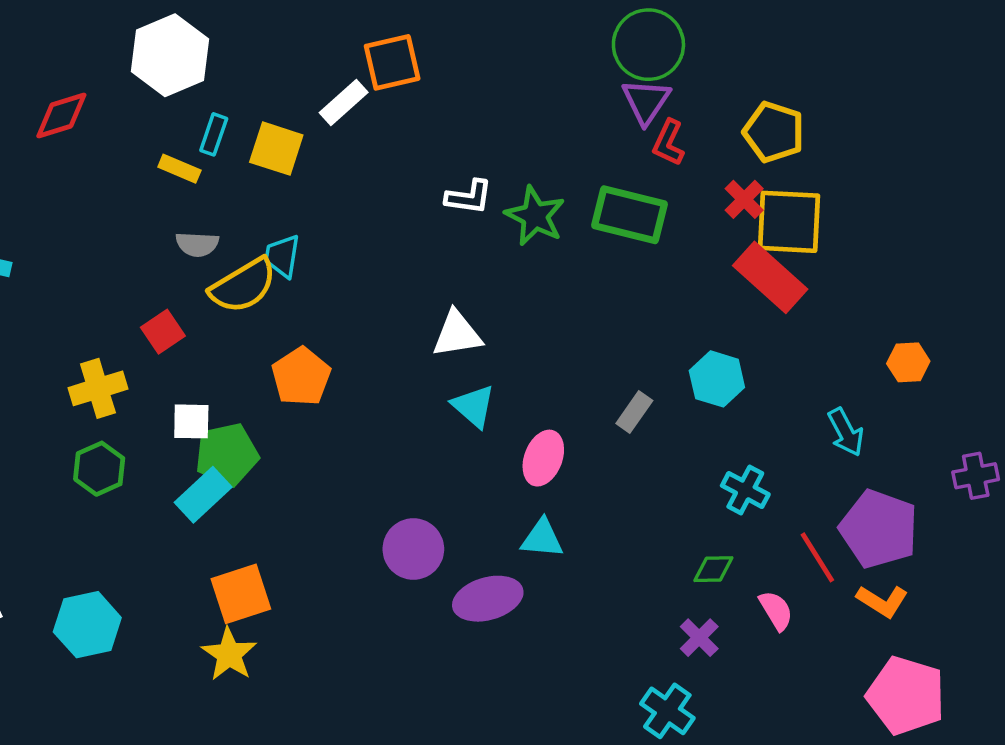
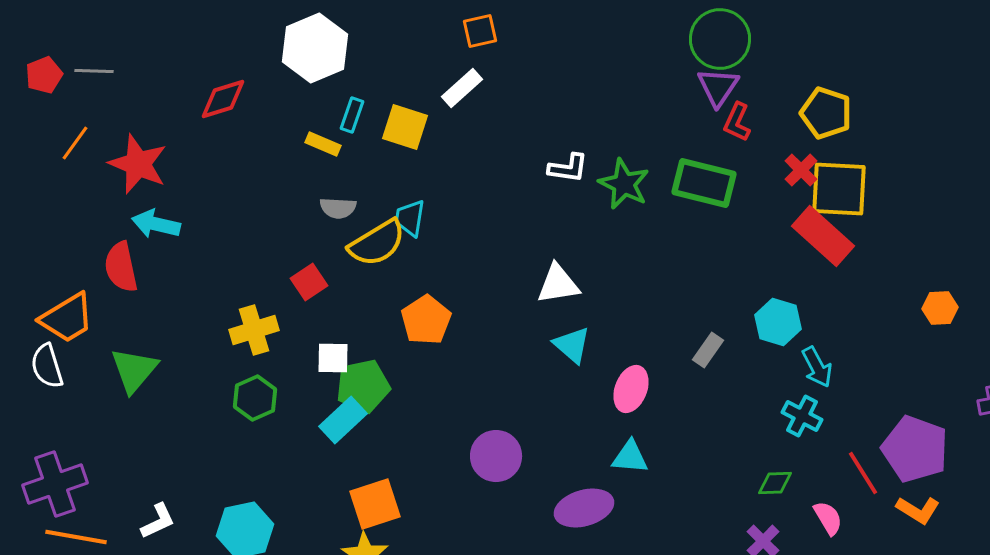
orange square: (392, 62) -> (480, 31), moved, size x0.7
cyan arrow: (846, 432) -> (817, 367), moved
purple circle: (413, 549) -> (496, 456), moved

